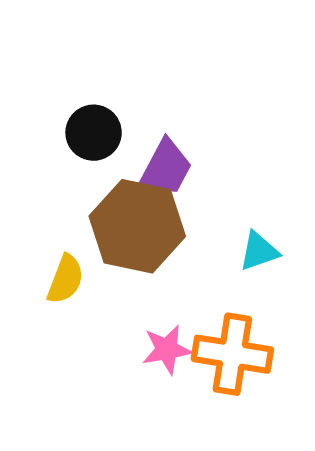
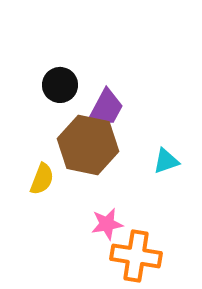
orange cross: (232, 354) -> (136, 256), moved

